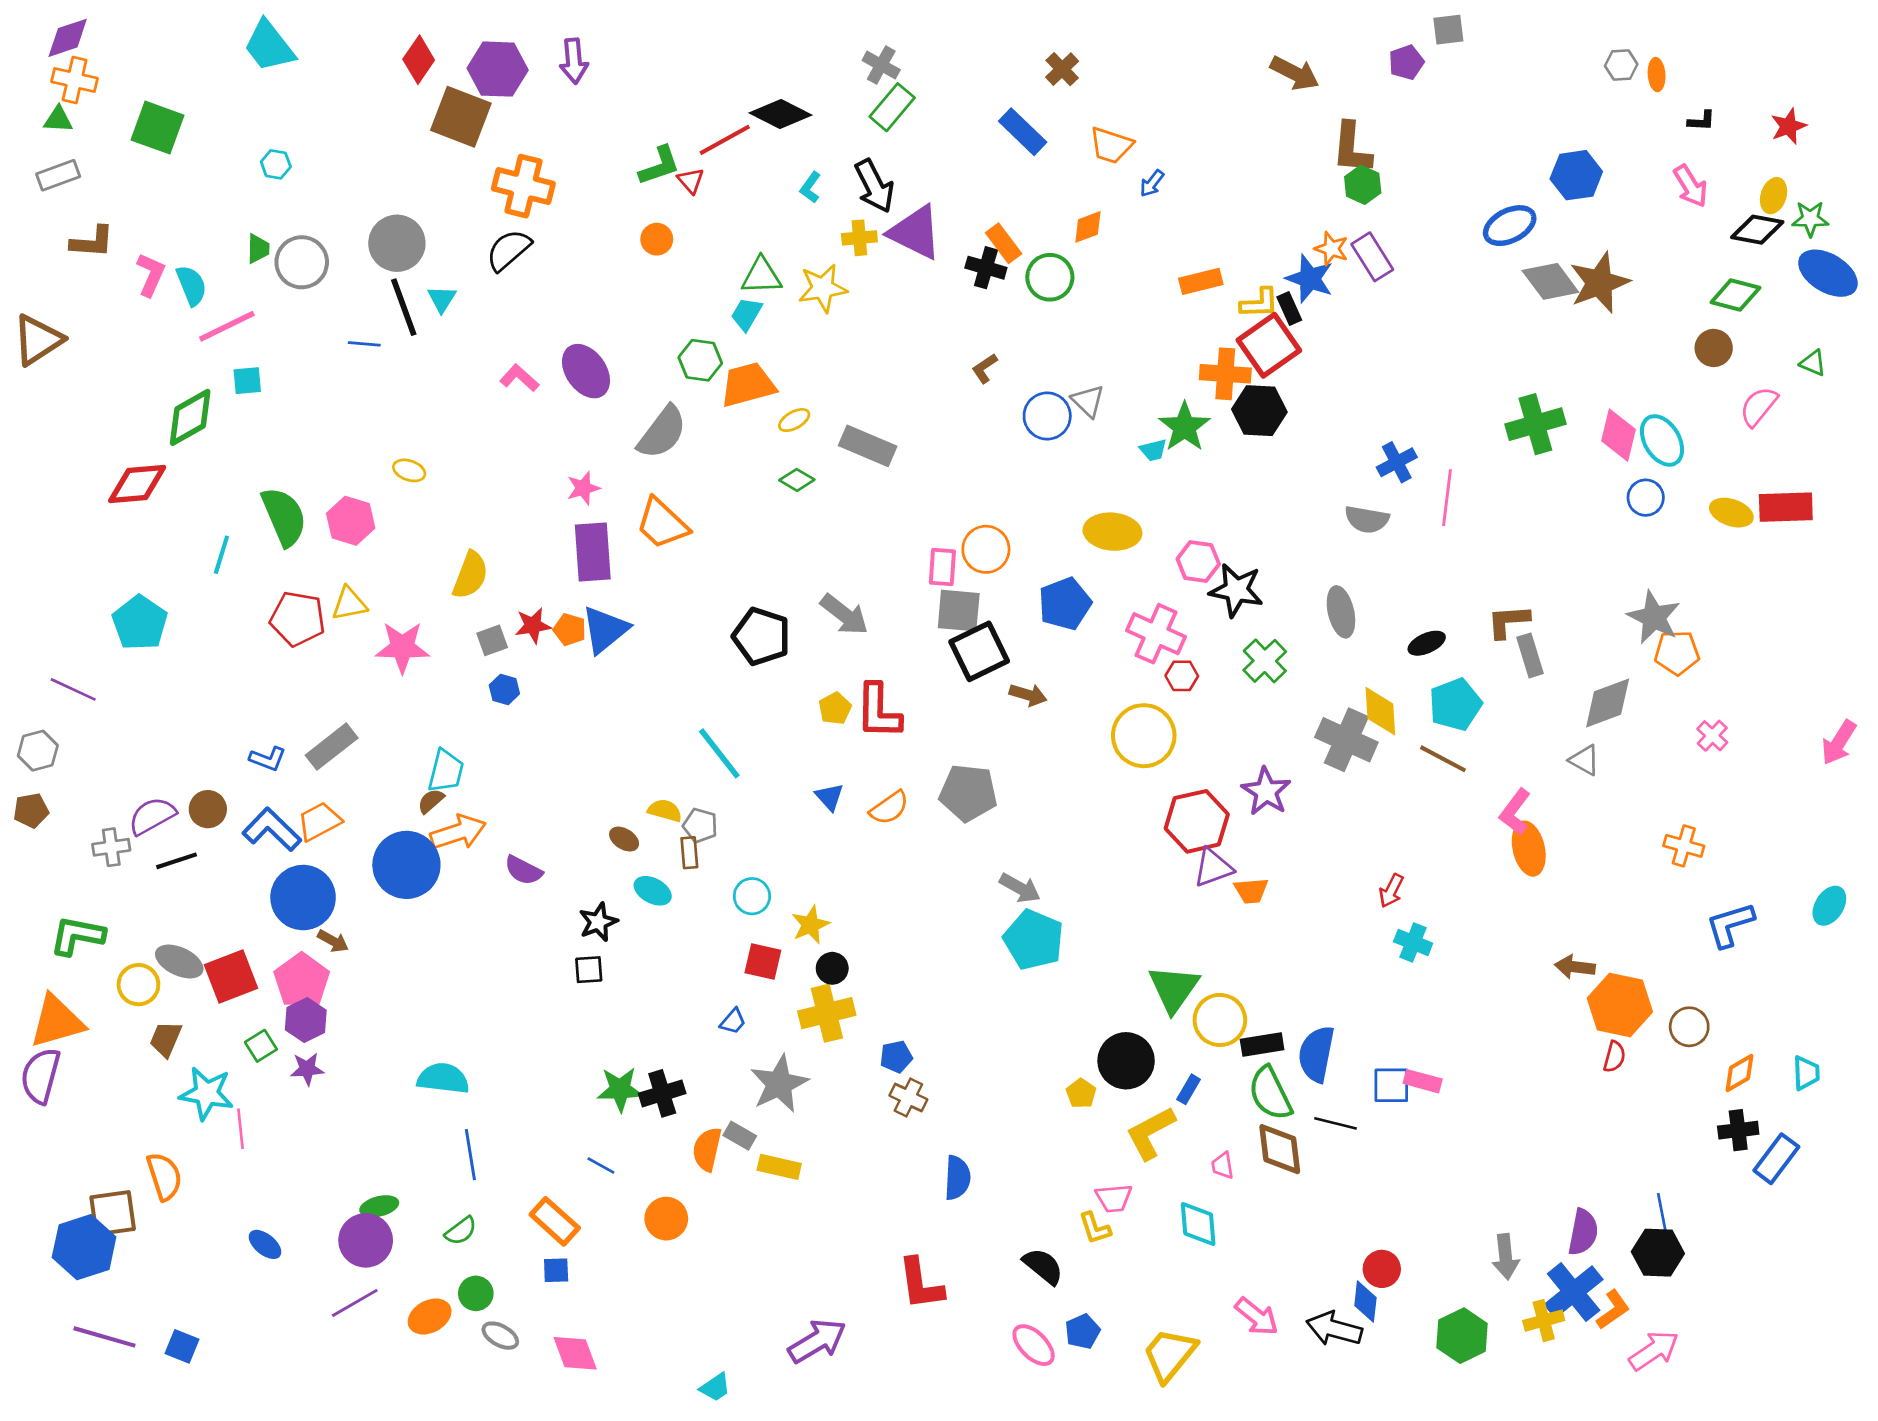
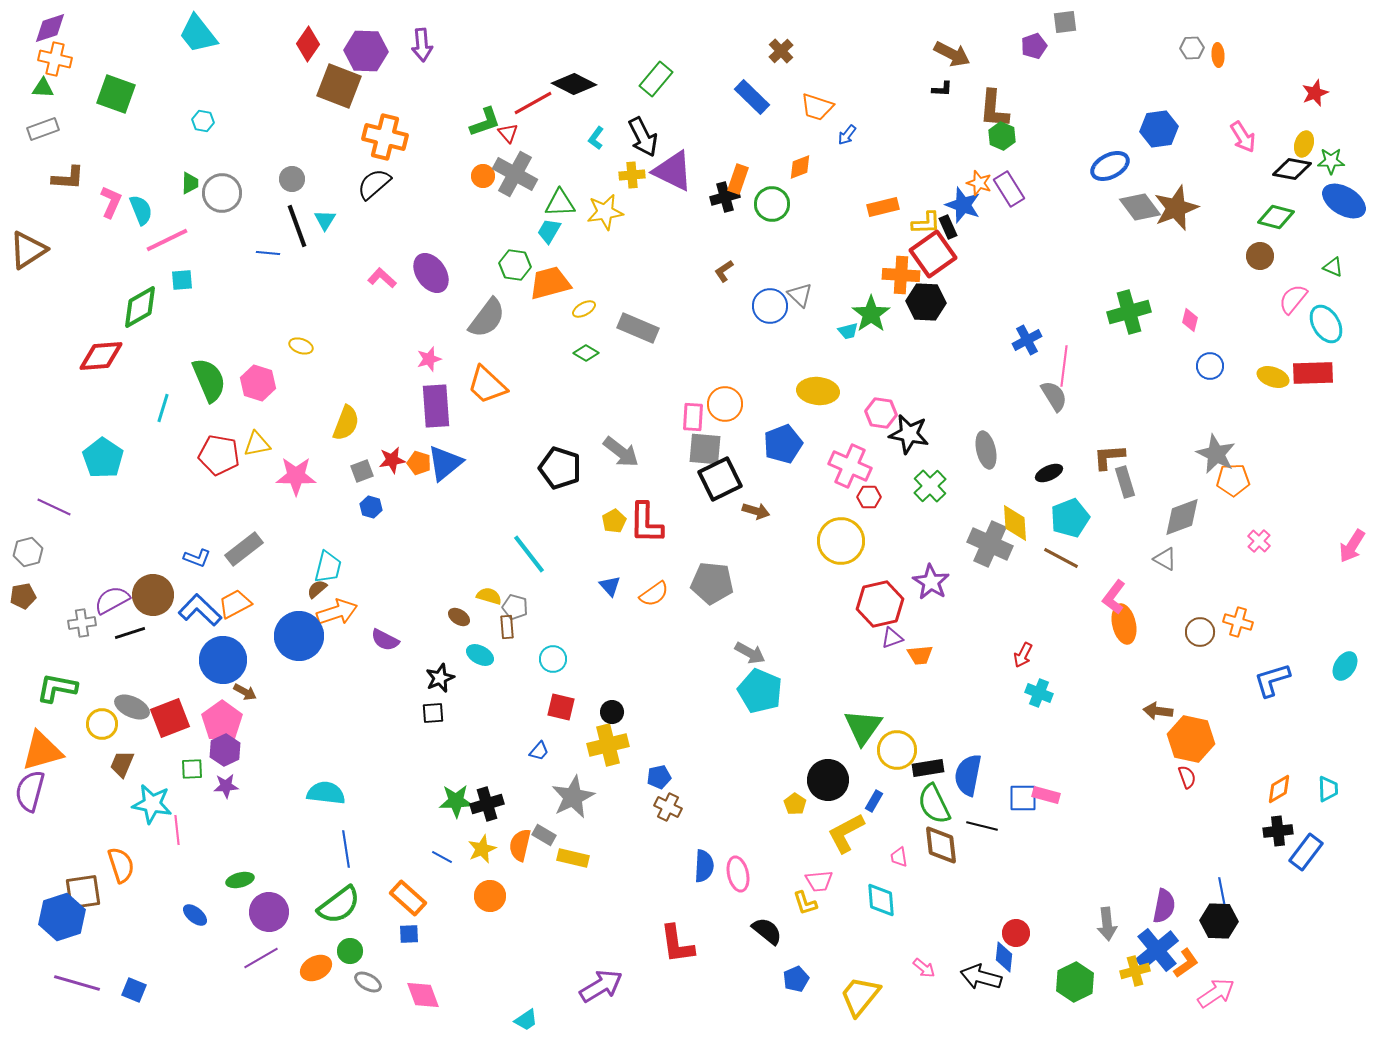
gray cross: (881, 65) -> (515, 174), moved, size x1.6
black L-shape: (1701, 121) -> (942, 89), moved
gray circle: (397, 243) -> (292, 179), size x0.6
orange rectangle: (1004, 243) -> (738, 179), turned 56
black cross: (986, 268) -> (725, 197), turned -32
pink diamond: (1618, 435) -> (1190, 320), size x0.6
cyan ellipse: (1662, 440) -> (1326, 324), moved
gray semicircle: (1367, 519) -> (1054, 396), moved, turned -132
brown circle: (208, 809) -> (153, 595), size x1.5
purple triangle: (1213, 868) -> (892, 638), size x0.7
yellow star: (810, 925) -> (482, 849), moved
brown circle: (1689, 1027) -> (1200, 632), moved
green square: (261, 1046) -> (192, 769), turned 30
red semicircle: (1614, 1057) -> (1187, 777), turned -35
green ellipse: (379, 1206) -> (240, 880), moved
green semicircle: (461, 1231) -> (339, 905), size x1.8
pink arrow: (1257, 1317) -> (924, 968), size x0.7
pink ellipse: (1034, 1345) -> (738, 874), moved, turned 32

